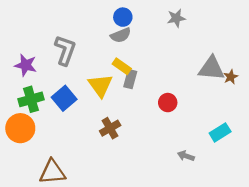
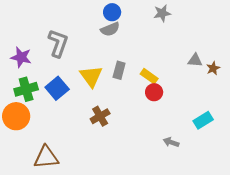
yellow rectangle: (122, 66) -> (149, 76), moved
gray triangle: (211, 68) -> (195, 60), size x0.6

